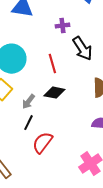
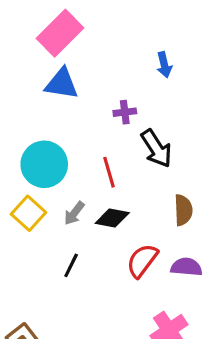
gray arrow: (28, 102) -> (74, 213), moved
red semicircle: (42, 143) -> (142, 261), moved

